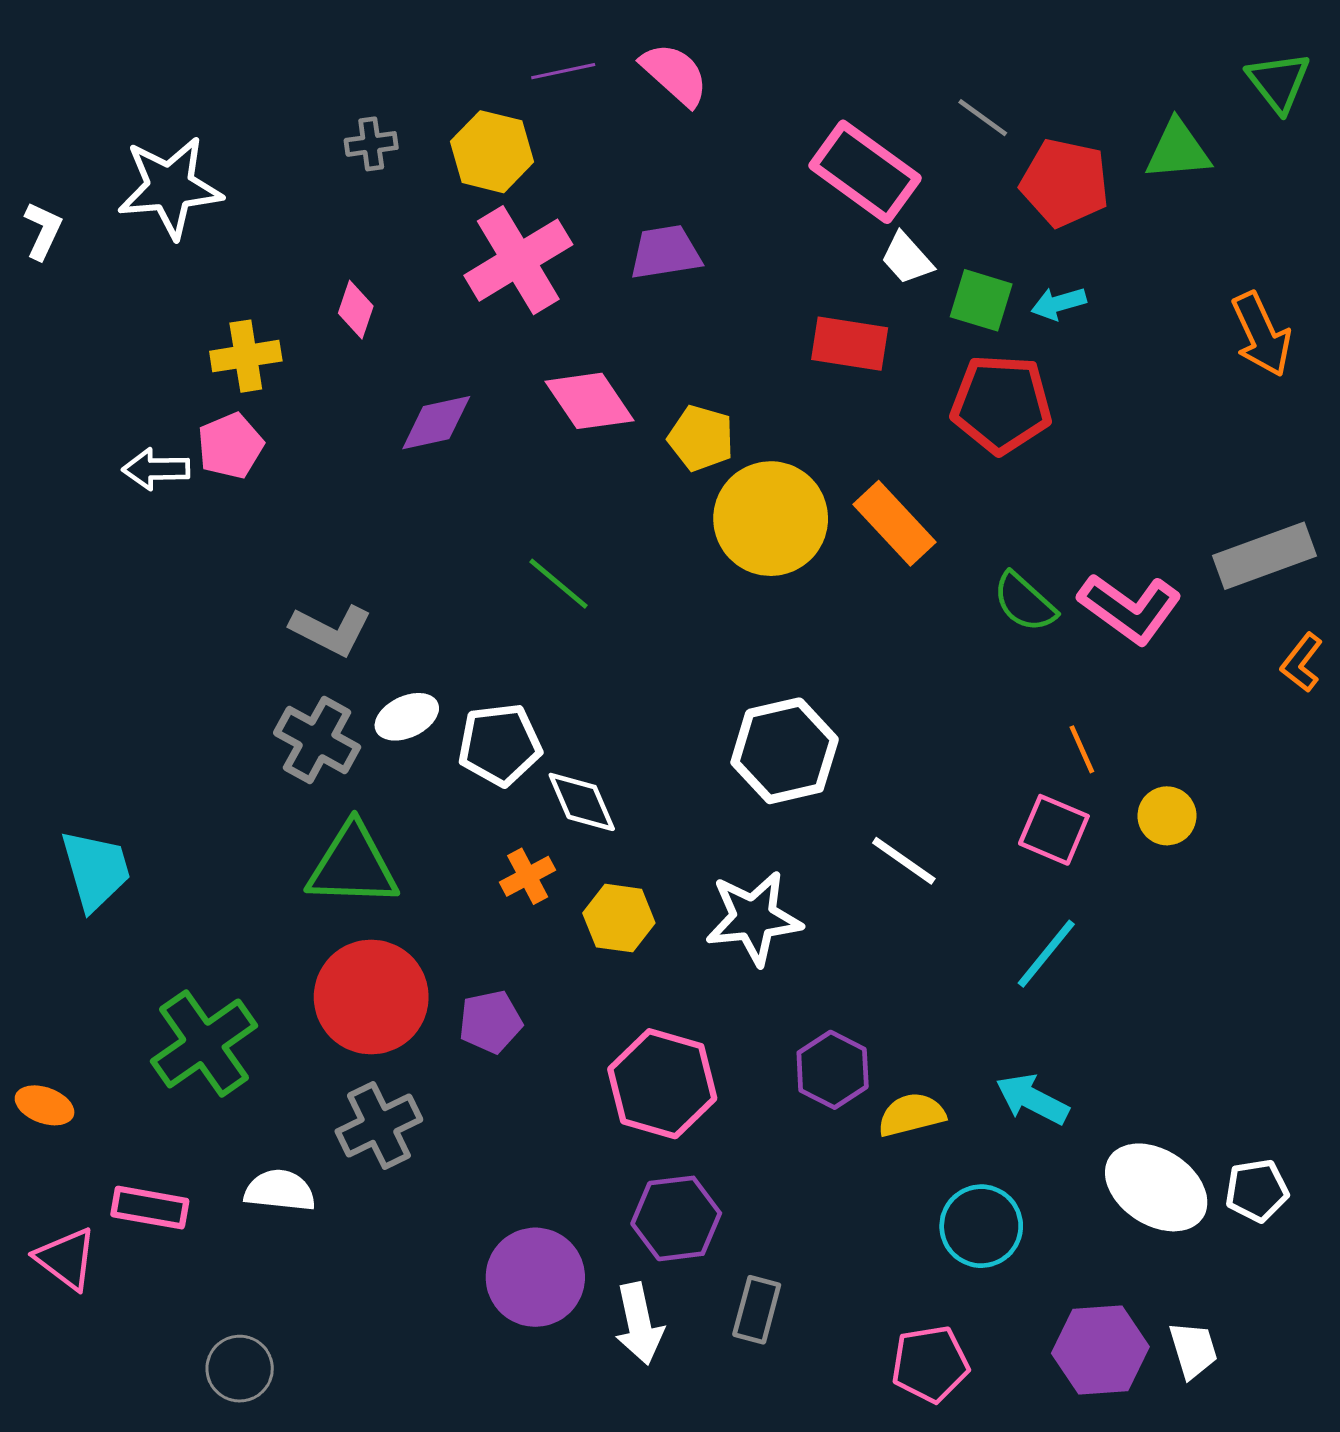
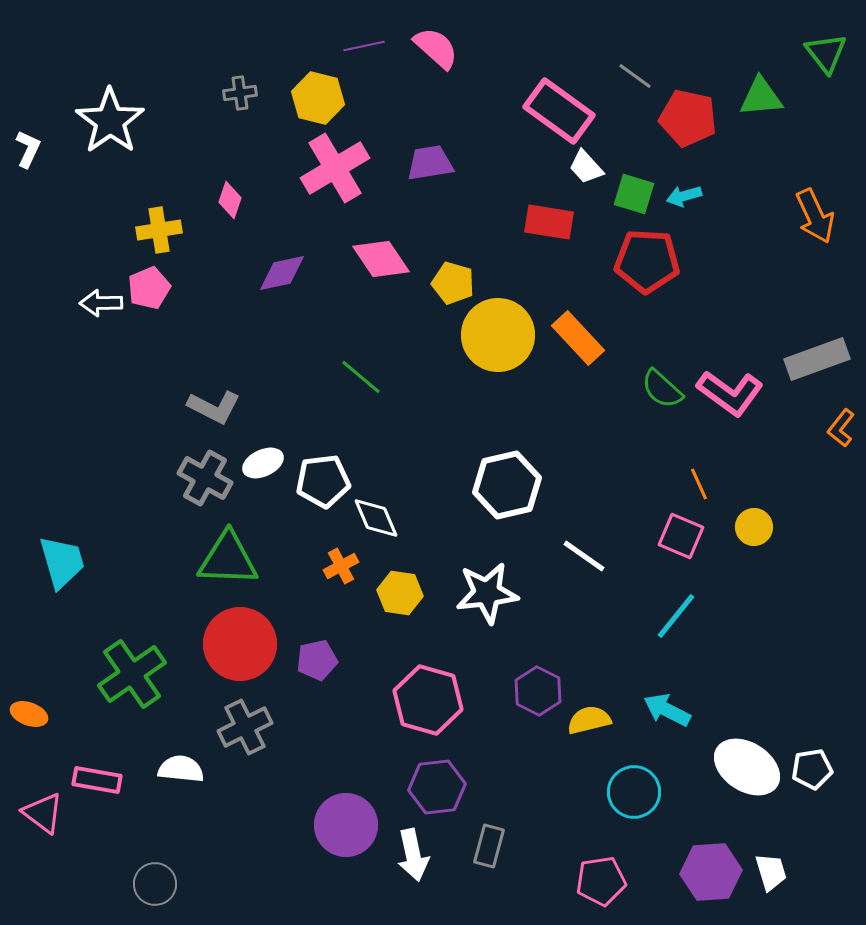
white star: (170, 187) -> (110, 121), turned -30

